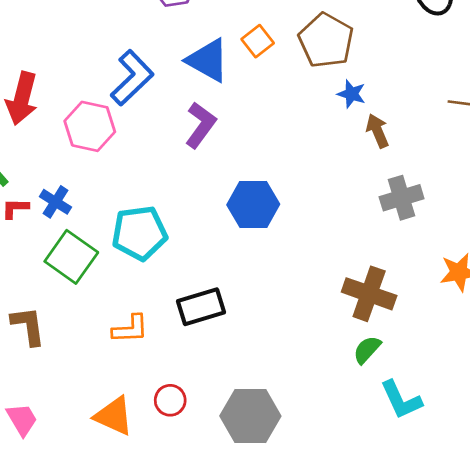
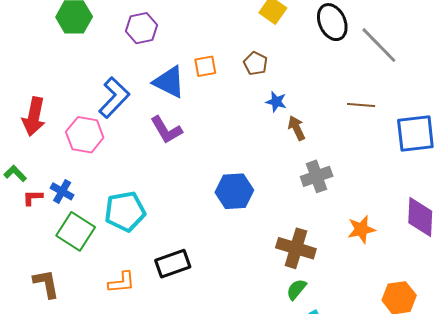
brown pentagon: (326, 40) -> (256, 63), size x0.6
orange square: (258, 41) -> (205, 66), turned 30
purple L-shape: (201, 125) -> (166, 130), turned 116
blue hexagon: (253, 205) -> (234, 191), moved

